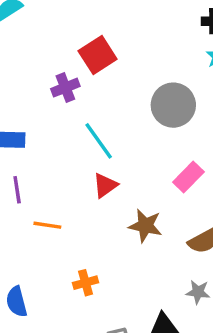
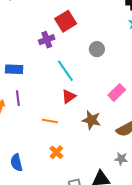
gray circle: (173, 105) -> (97, 49), moved, size x0.6
orange line: (47, 225) -> (50, 121), moved
orange cross: (86, 283) -> (56, 152), turned -32

